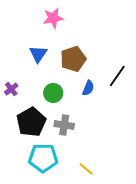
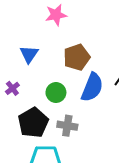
blue triangle: (38, 54) -> (29, 54), moved
blue semicircle: (88, 88) -> (92, 87), size x1.8

